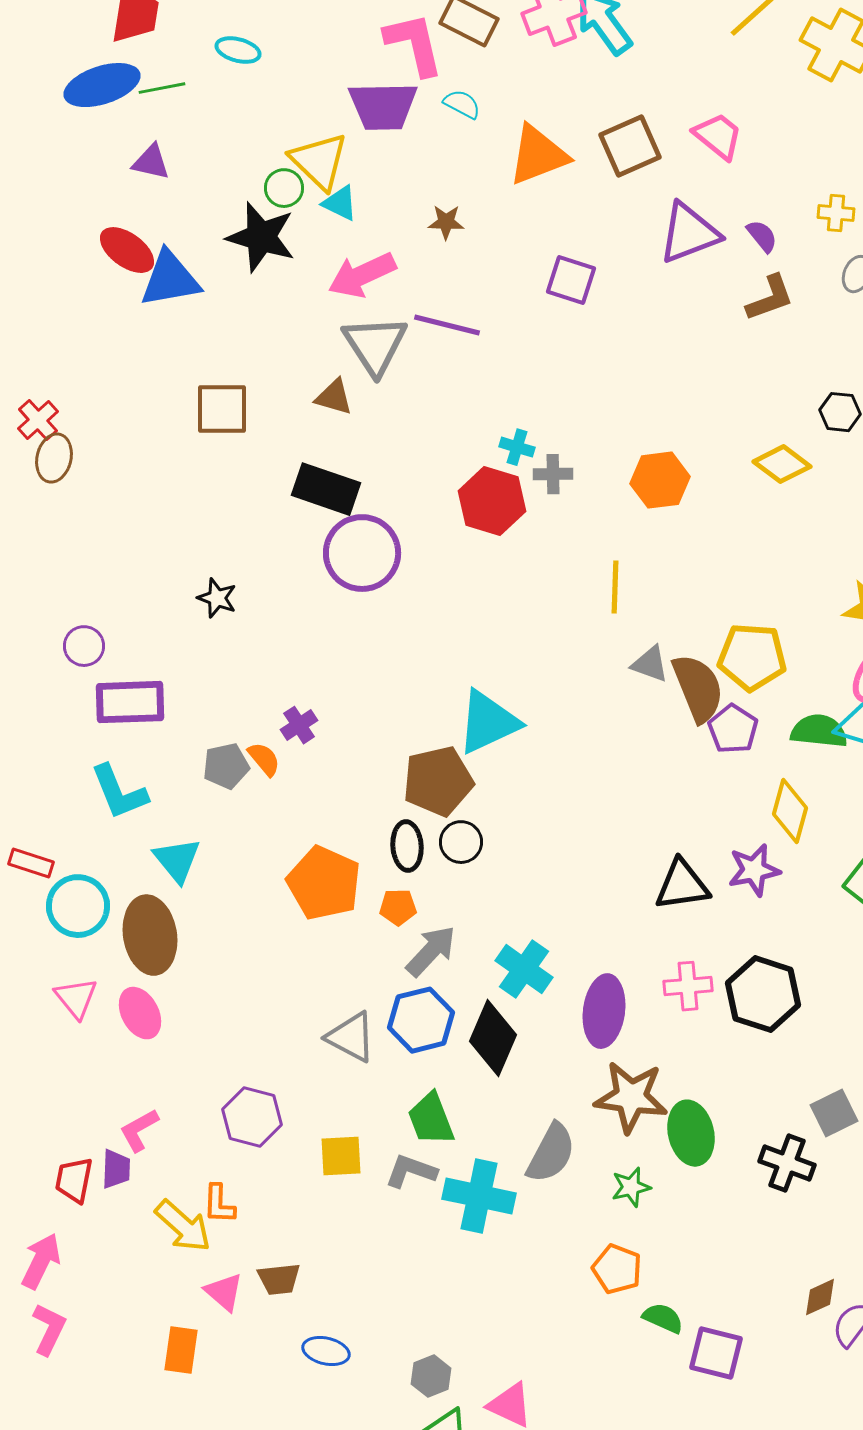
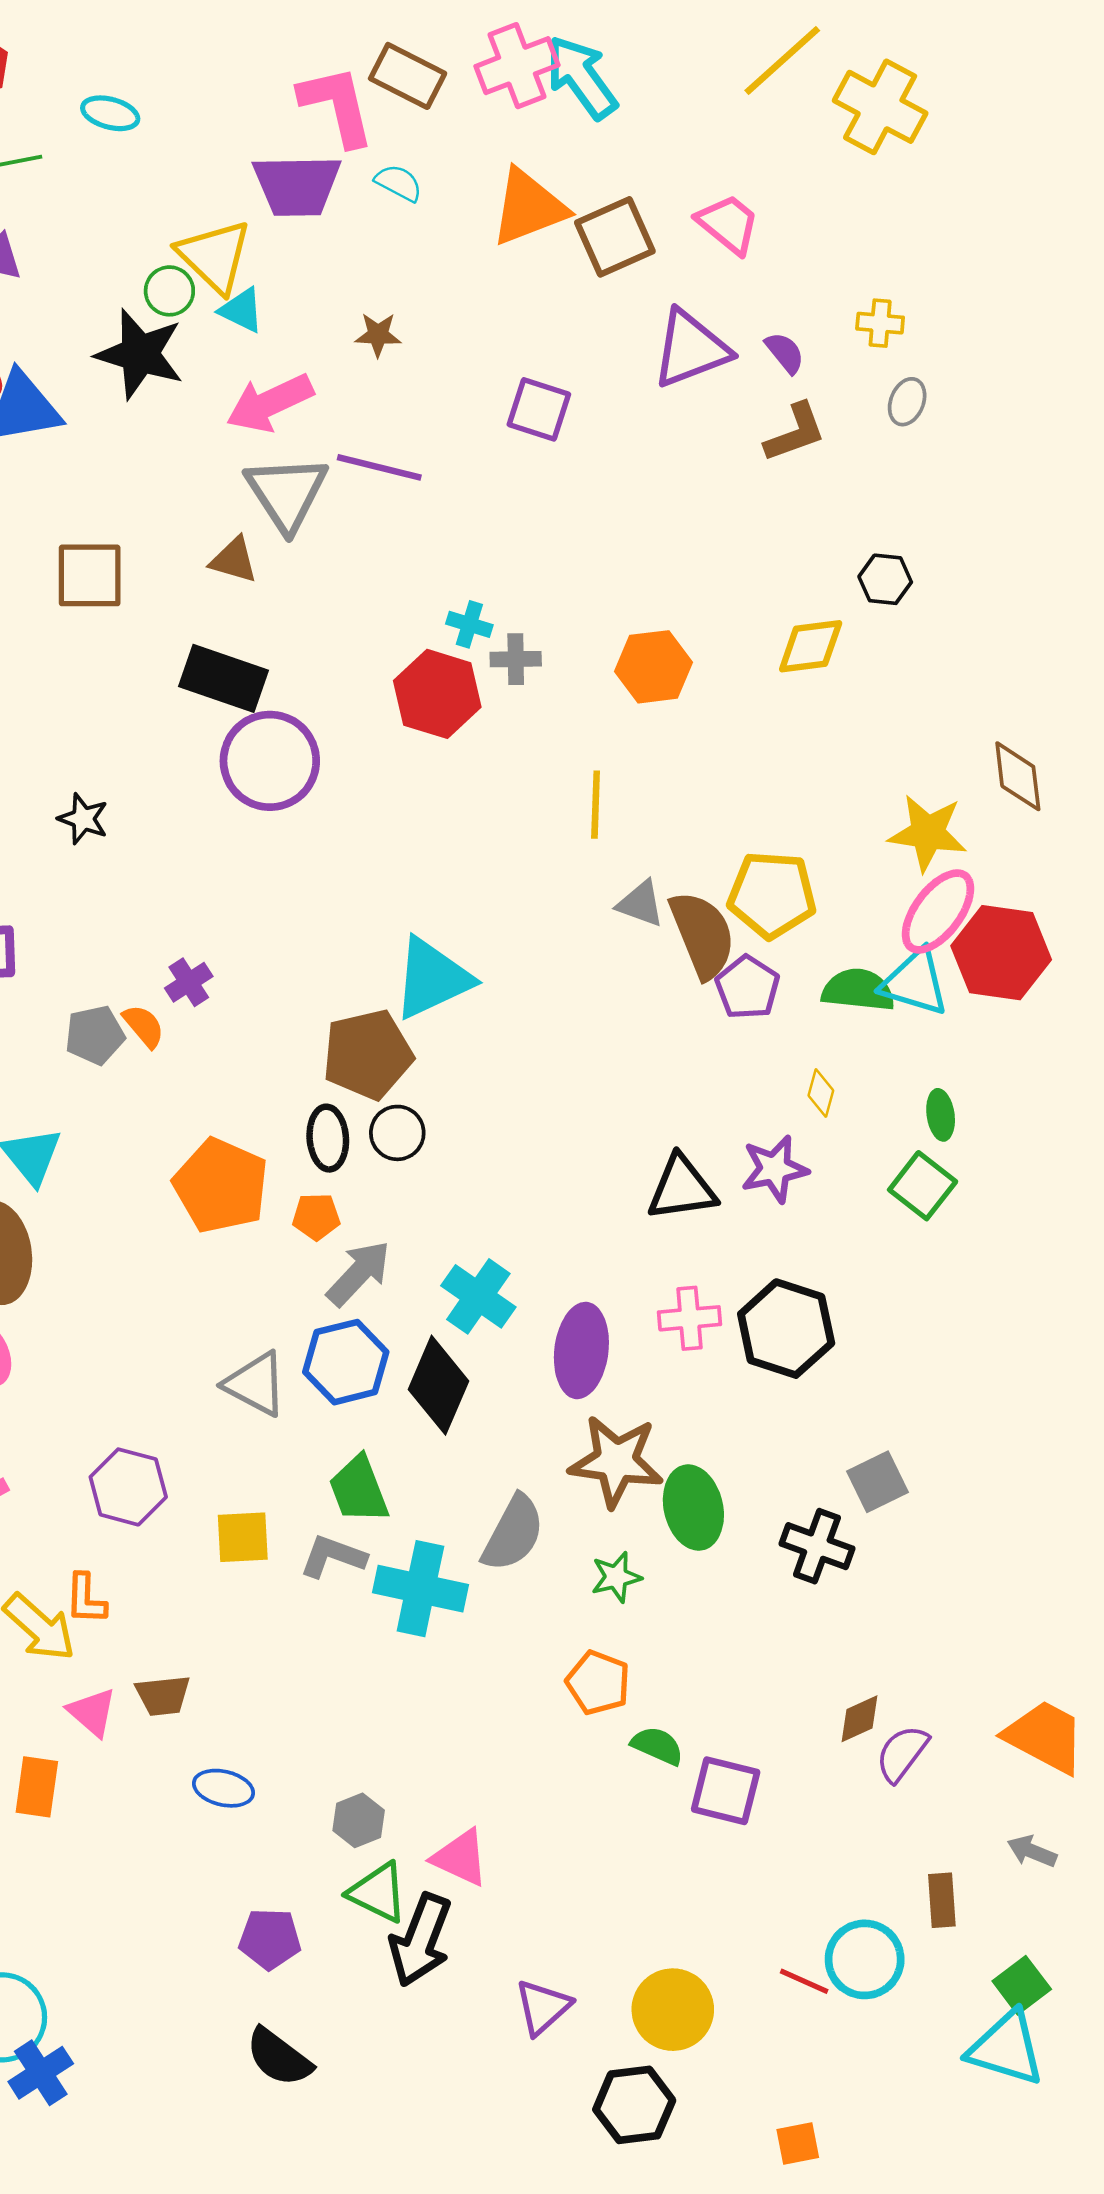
orange triangle: (538, 155) -> (529, 207), moved
yellow diamond: (782, 464) -> (811, 646), turned -44
yellow diamond: (790, 811) -> (821, 1093), size x0.6

